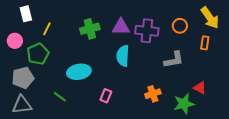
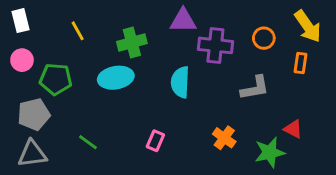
white rectangle: (26, 14) -> (21, 21), moved
purple triangle: (121, 27) -> (183, 21), moved
yellow line: (47, 29) -> (78, 31), moved, turned -56
green pentagon: (38, 54) -> (56, 79), turned 30
cyan ellipse: (79, 72) -> (116, 78), moved
orange cross: (153, 94) -> (224, 138), turned -35

